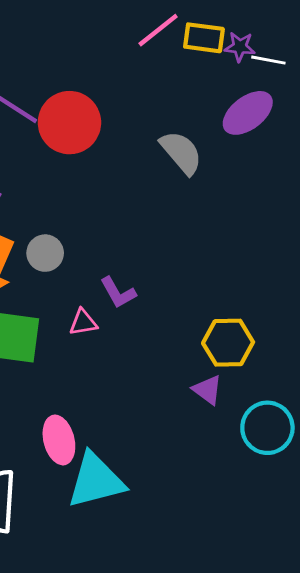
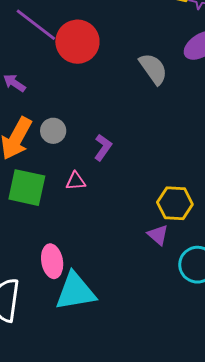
purple L-shape: (118, 293) -> (103, 147), moved, turned -120

